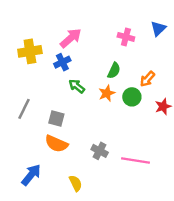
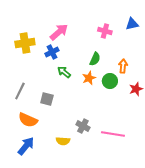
blue triangle: (158, 29) -> (132, 24), turned 32
orange arrow: (147, 79) -> (123, 66), turned 144
orange semicircle: (56, 144) -> (28, 120), moved
yellow semicircle: (76, 183) -> (63, 141), moved, turned 120

